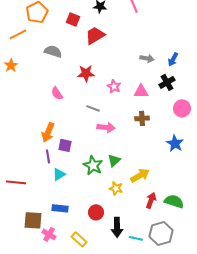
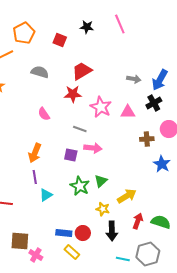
red trapezoid: (95, 35) -> (82, 71), moved
blue arrow: (173, 59) -> (160, 80), size x1.5
pink star: (114, 86) -> (101, 107), size x1.5
brown cross: (142, 118) -> (147, 139), moved
purple square: (65, 145) -> (71, 155), moved
blue rectangle: (60, 208) -> (64, 233), moved
black arrow: (117, 227) -> (112, 231), moved
yellow rectangle: (79, 239) -> (72, 252), moved

